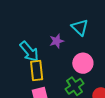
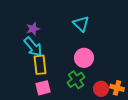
purple star: (57, 41) -> (33, 29), moved

